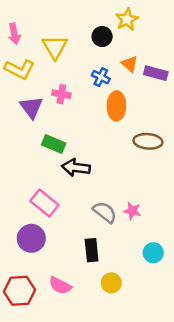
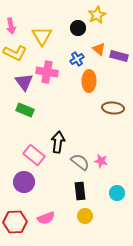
blue cross: (101, 77) -> (77, 59), turned 32
pink cross: (61, 94) -> (47, 72), size x1.5
green rectangle: (54, 144) -> (25, 110), moved
black arrow: (76, 168) -> (58, 142), moved, turned 90
black rectangle: (92, 250) -> (80, 191), moved
pink semicircle: (60, 286) -> (46, 218), turned -48

